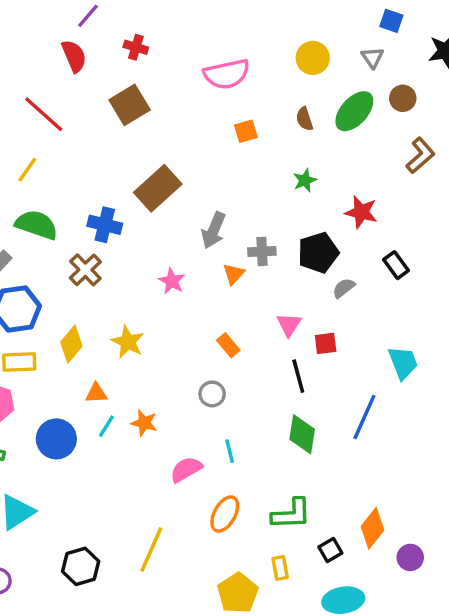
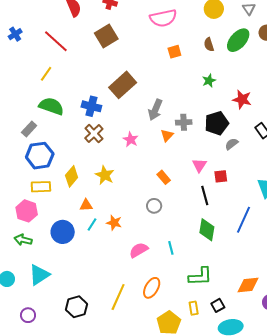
brown cross: (85, 270) -> (94, 133), moved
cyan line: (230, 451) -> (171, 248), moved
orange ellipse: (225, 514) -> (152, 288), moved
orange diamond: (372, 528) -> (248, 285), turned 45
black square: (330, 550) -> (218, 305), moved

